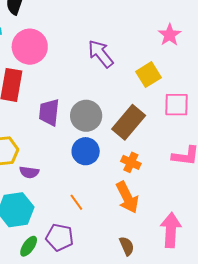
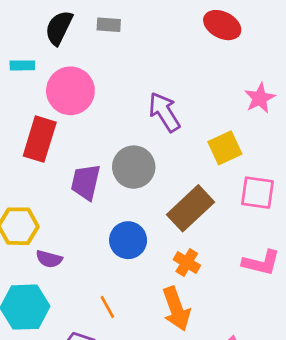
gray circle: (86, 116) -> (134, 167), moved

